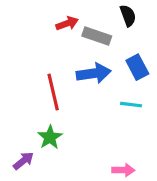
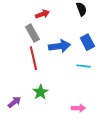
gray rectangle: (97, 36) -> (32, 33), moved, turned 42
green star: (50, 137) -> (40, 92), moved

